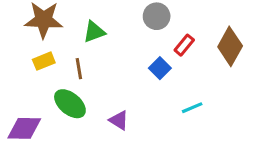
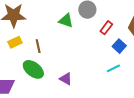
green triangle: (94, 32) -> (66, 21), moved, turned 42
blue square: (160, 68) -> (119, 46), moved

